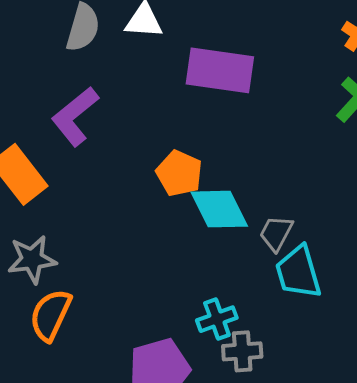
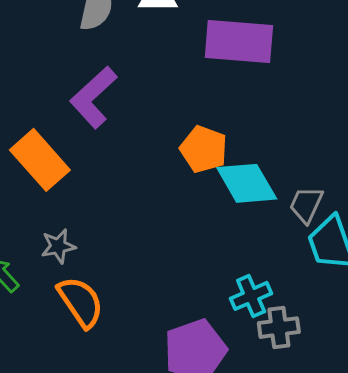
gray star: (32, 259) -> (58, 246), size x0.7
orange semicircle: (51, 315) -> (81, 302), turned 124

